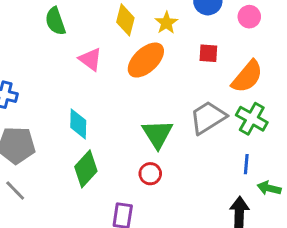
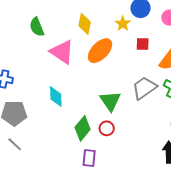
yellow star: (166, 23) -> (123, 24), moved
pink triangle: (90, 59) -> (62, 52), size x1.5
green diamond: (86, 169) -> (83, 128), moved

